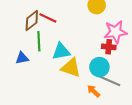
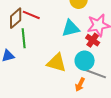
red cross: (109, 47) -> (93, 40), turned 32
cyan triangle: (61, 51) -> (71, 28), moved
orange arrow: (94, 91) -> (80, 85), turned -104

